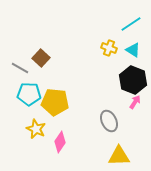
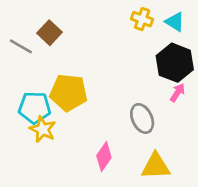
cyan pentagon: (29, 94) -> (35, 108), moved
pink diamond: (60, 142) -> (104, 157), moved

